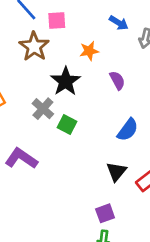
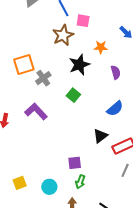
gray cross: (43, 109) -> (43, 78), moved
purple square: (105, 213) -> (75, 163), moved

